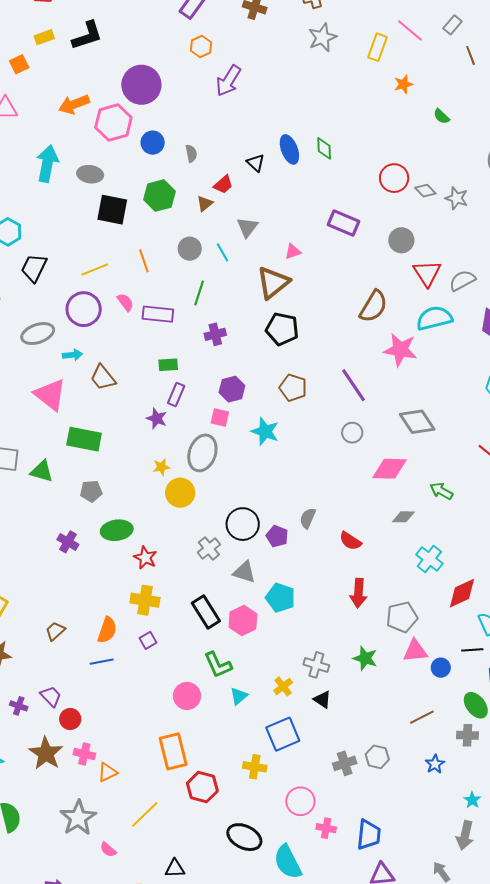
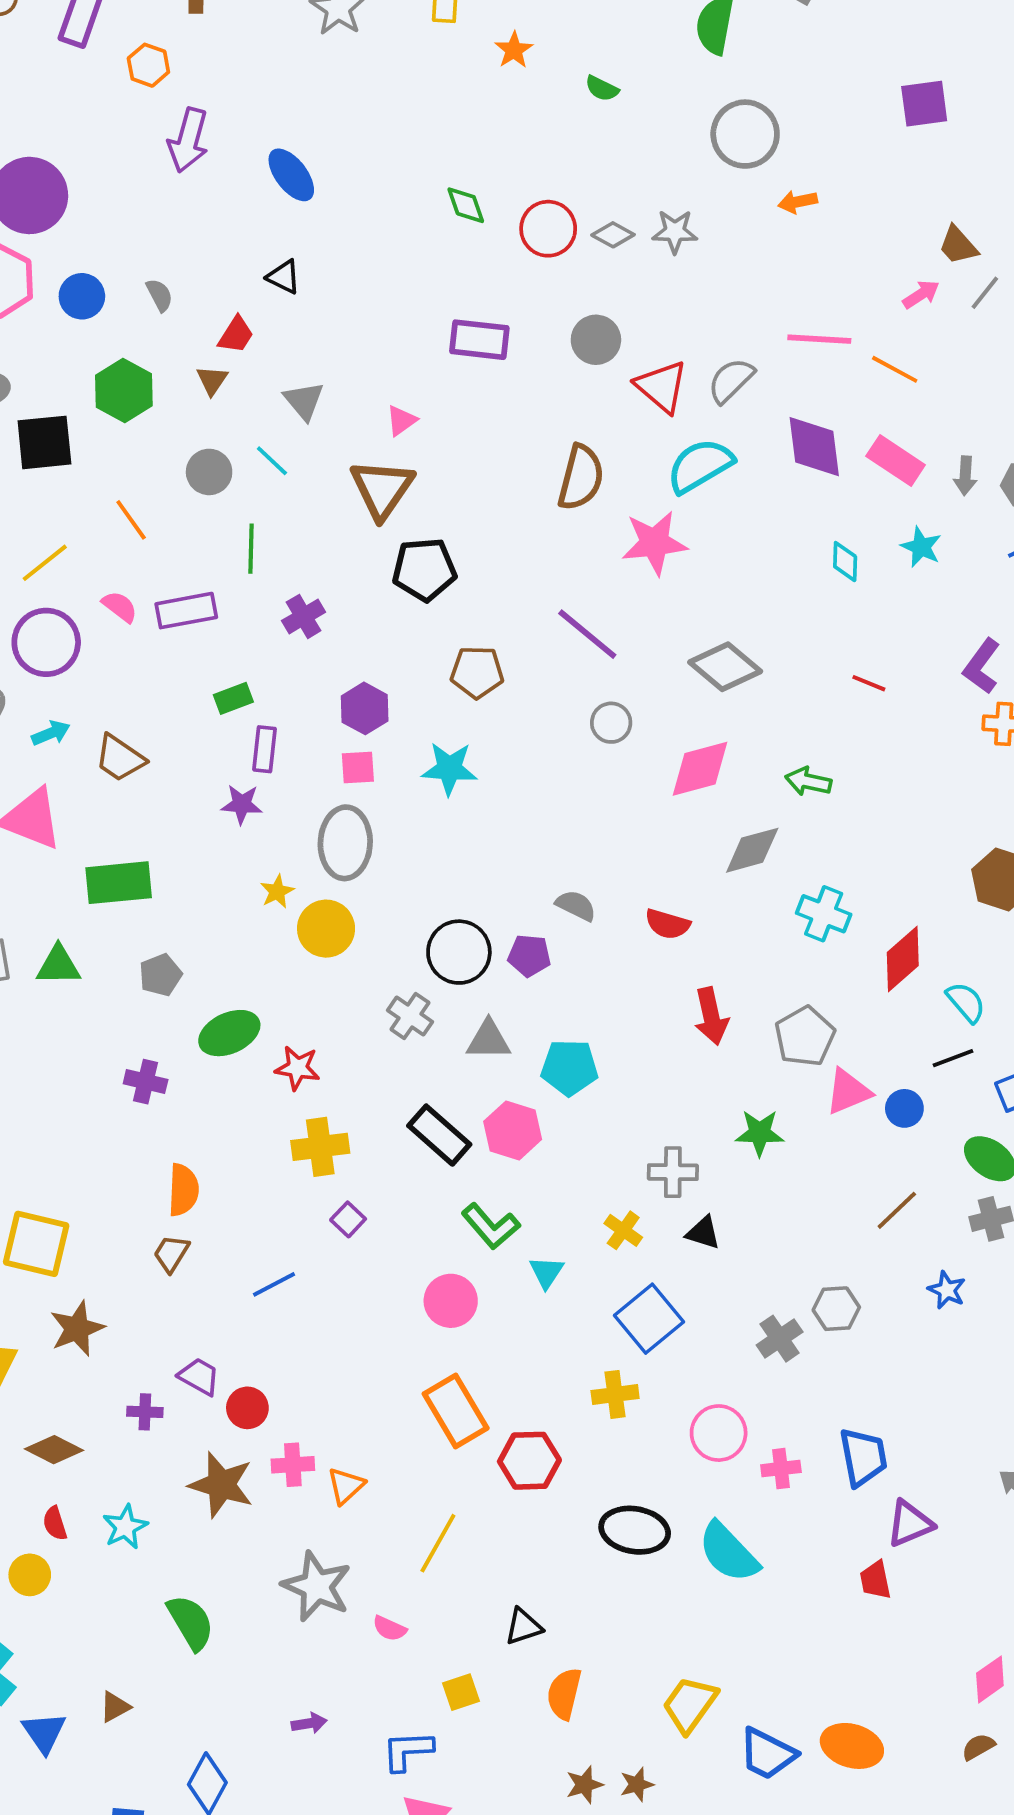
orange hexagon: (201, 47) -> (148, 65), moved
green diamond: (324, 148) -> (466, 205), moved
blue ellipse: (289, 149) -> (291, 175), moved
gray diamond: (403, 517) -> (752, 850), size x1.4
gray semicircle: (308, 518) -> (576, 906), turned 110
orange semicircle: (107, 630) -> (183, 1190), moved

